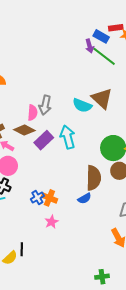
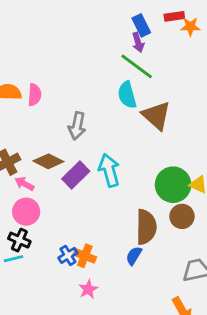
blue rectangle: (101, 36) -> (141, 25), moved, turned 35
green line: (104, 56) -> (137, 66), moved
cyan semicircle: (82, 105) -> (127, 95), moved, turned 54
pink semicircle: (33, 113) -> (35, 95), moved
blue semicircle: (84, 198) -> (134, 256), turned 152

